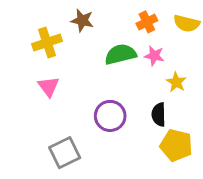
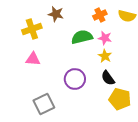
yellow star: (176, 82) -> (105, 56), moved
pink triangle: (48, 87) -> (33, 59), turned -49
black semicircle: (159, 114) -> (108, 78), turned -35

